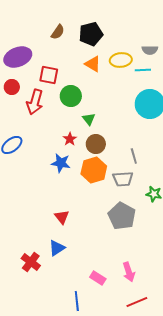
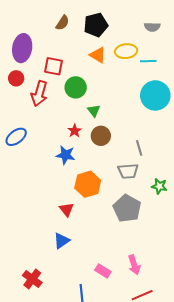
gray semicircle: (150, 50) -> (152, 27), moved
purple ellipse: (18, 57) -> (22, 48), turned -60
orange hexagon: (94, 170) -> (88, 184), moved
red cross: (31, 262) -> (32, 279), moved

